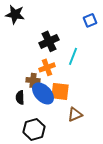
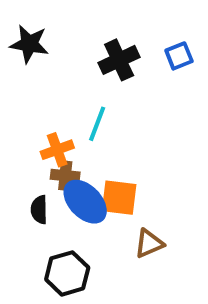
black cross: (49, 41) -> (119, 60), moved
cyan line: (73, 56) -> (97, 124), moved
orange cross: (47, 67) -> (57, 150), moved

